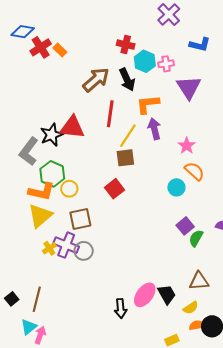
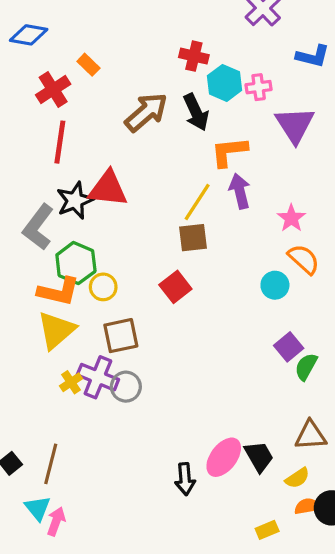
red cross: (41, 47) -> (53, 89), moved
red line: (110, 114) -> (60, 142), moved
cyan triangle: (29, 327) -> (38, 508), turned -30

